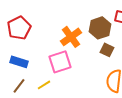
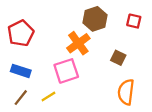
brown hexagon: (100, 28) -> (95, 19), moved

